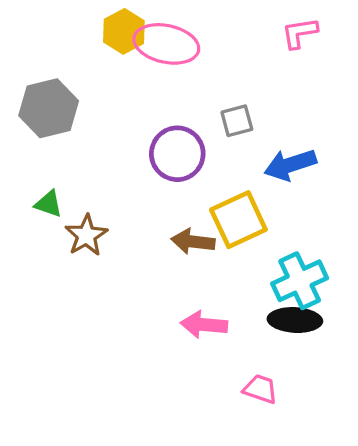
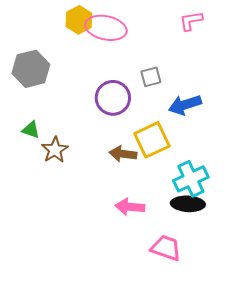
pink trapezoid: (260, 389) -> (166, 248), size x1.4

